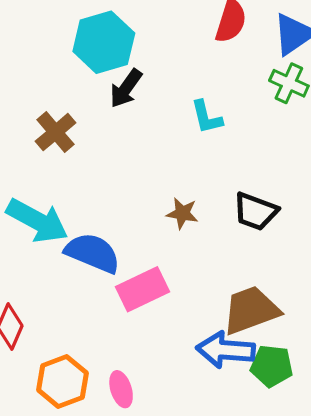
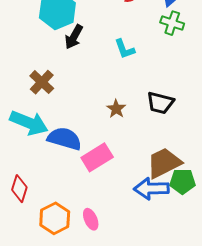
brown cross: (56, 132) -> (42, 82), moved
brown star: (182, 213) -> (116, 109), turned 30
green pentagon: (272, 366) -> (183, 181), moved

